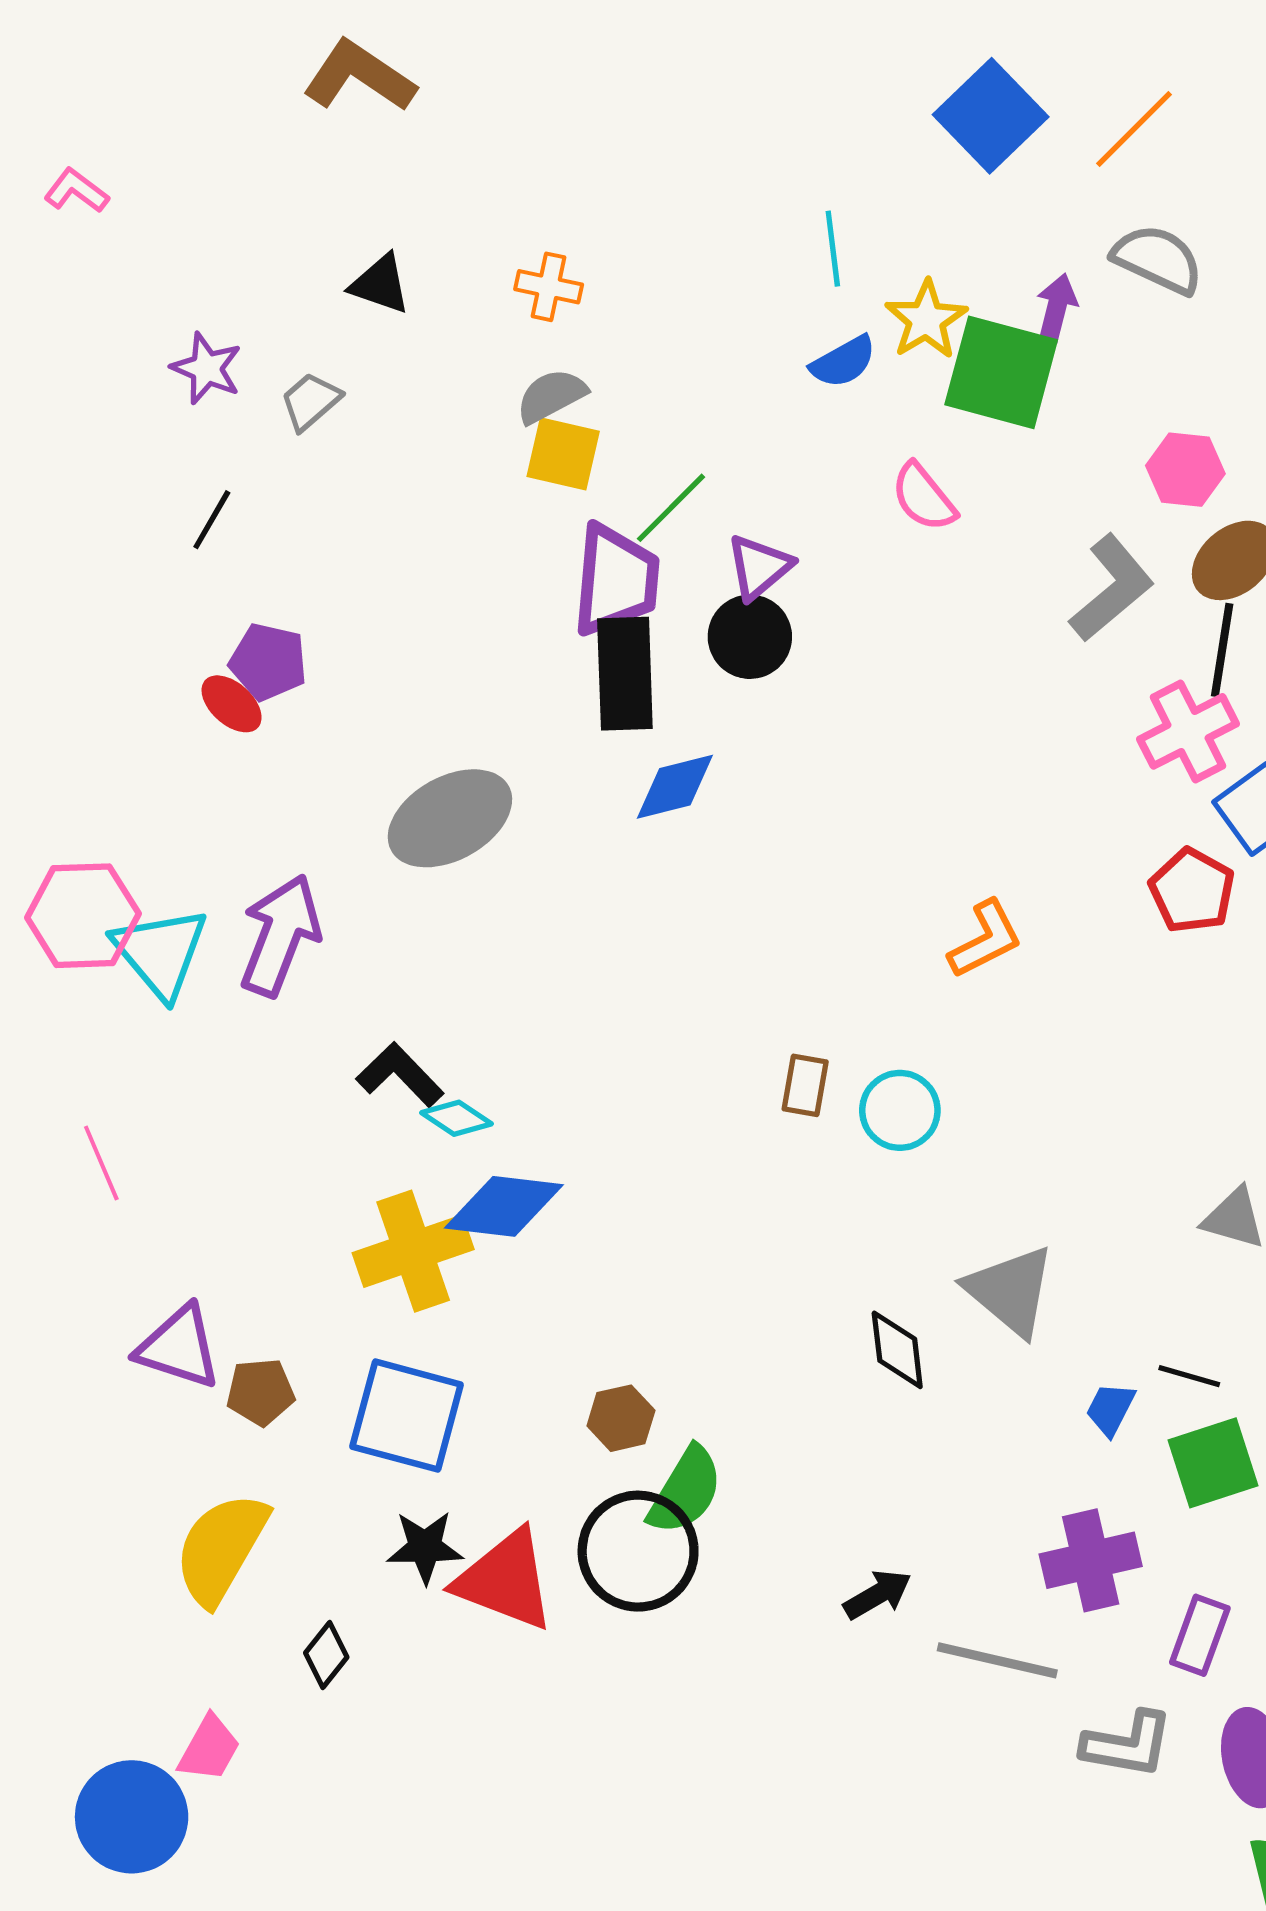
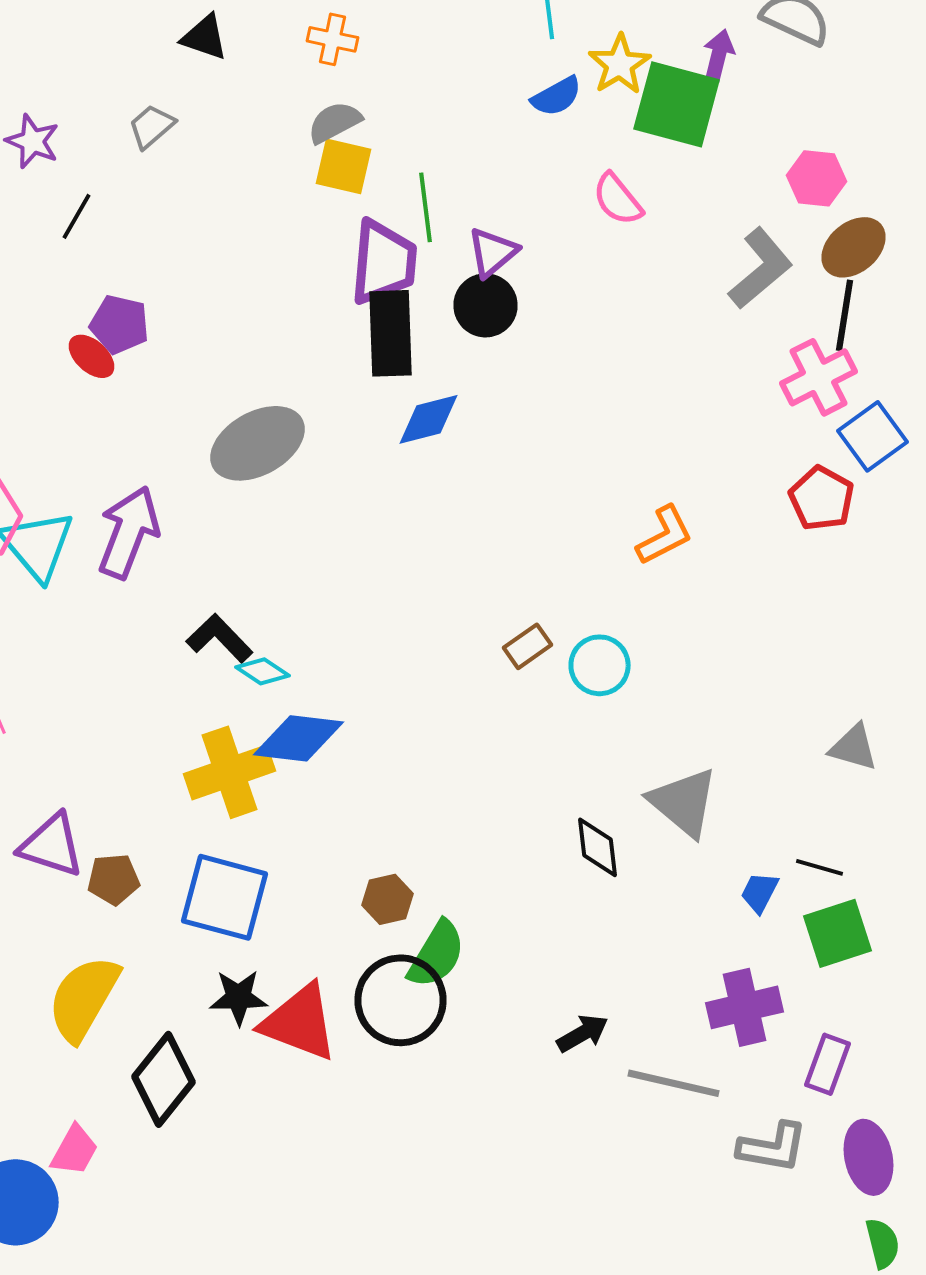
purple star: (207, 368) -> (32, 141), moved
green line: (671, 508) -> (426, 207), turned -52
brown rectangle: (805, 1085) -> (528, 646), turned 45
black diamond: (326, 1655) -> (164, 1079), size x1.8

